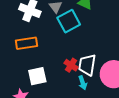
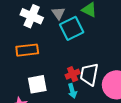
red cross: (71, 65) -> (73, 74), turned 32
cyan arrow: (83, 83) -> (72, 91), moved

